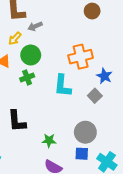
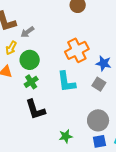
black L-shape: (17, 121) -> (35, 110), moved

